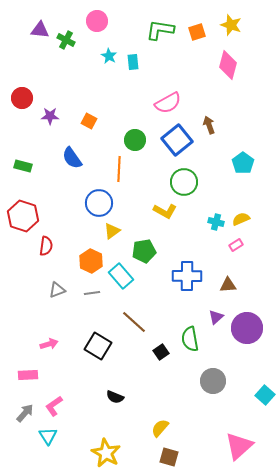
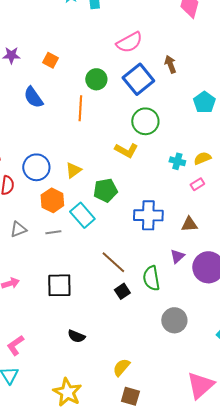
blue circle: (99, 203) -> (36, 167), moved
brown line: (134, 322) -> (113, 262), moved
black square: (98, 346) -> (59, 285), turned -32

